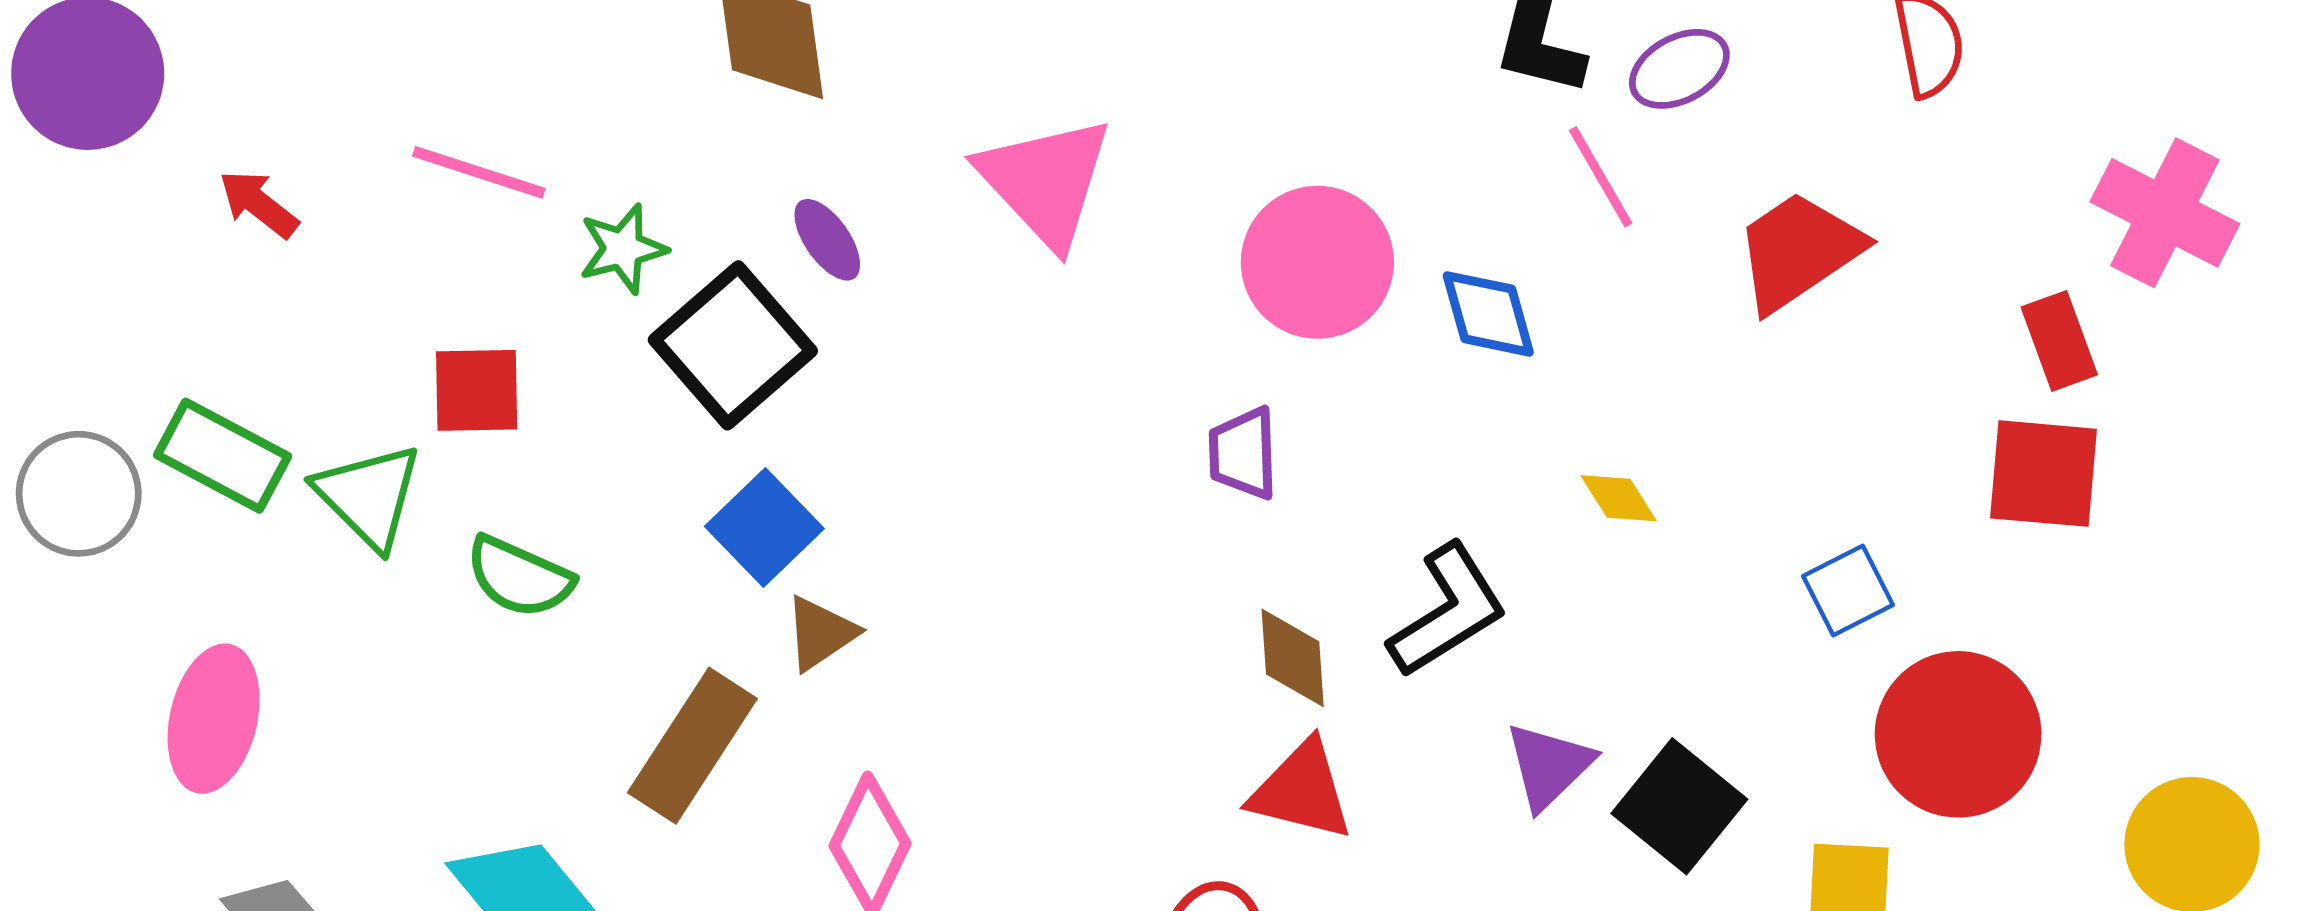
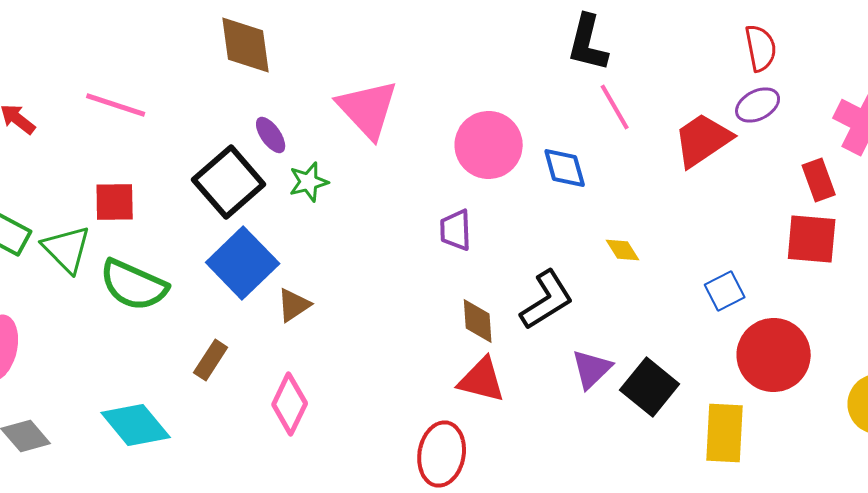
purple ellipse: (1679, 69) -> (758, 105), moved
green star: (623, 249) -> (309, 182), moved
blue square: (764, 528) -> (243, 263), size x1.4
green semicircle: (519, 577) -> (134, 285), size x1.4
brown triangle: (821, 633) -> (294, 305), moved
brown rectangle: (692, 746) -> (211, 360), size x0.6

